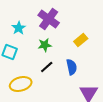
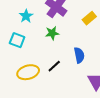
yellow rectangle: (81, 40) -> (89, 18), moved
black line: (47, 67) -> (54, 66), moved

